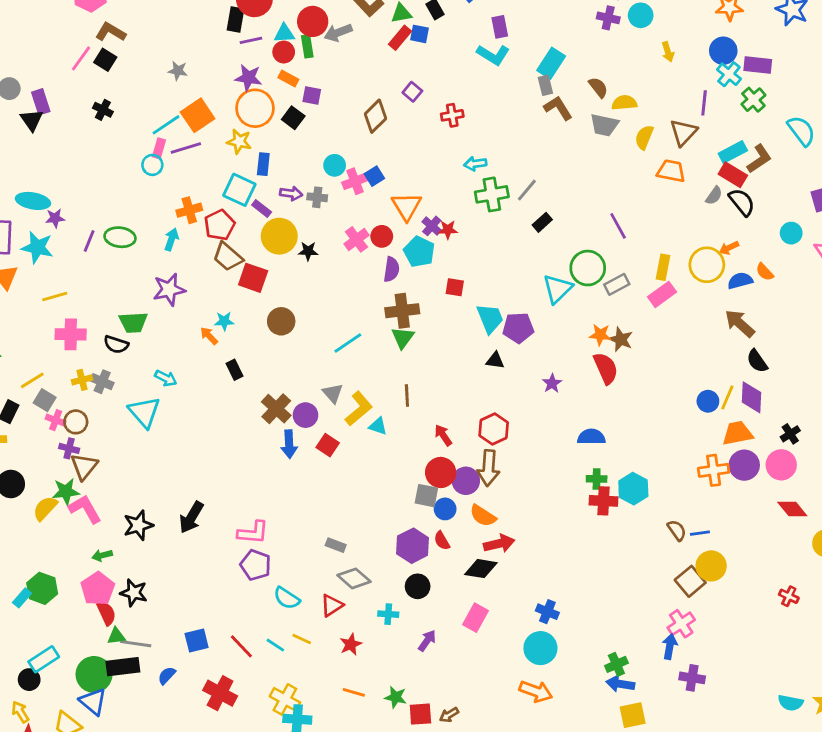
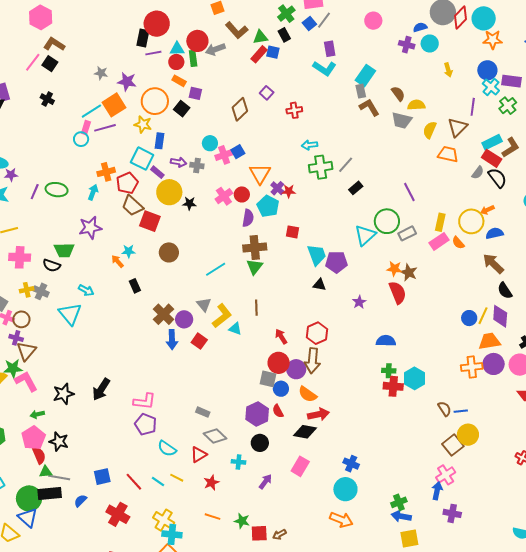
purple star: (248, 78) -> (127, 82), moved
orange semicircle: (765, 272) -> (458, 243), moved

